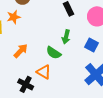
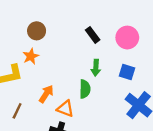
green semicircle: (54, 53) -> (85, 89), turned -112
orange triangle: (44, 72) -> (65, 109), moved

